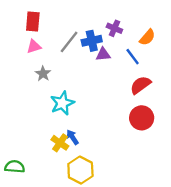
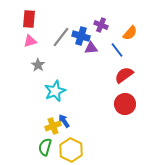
blue cross: (92, 41) -> (81, 36), turned 30
yellow cross: (60, 143) -> (53, 126), turned 35
green semicircle: (15, 167) -> (45, 147), moved, turned -78

